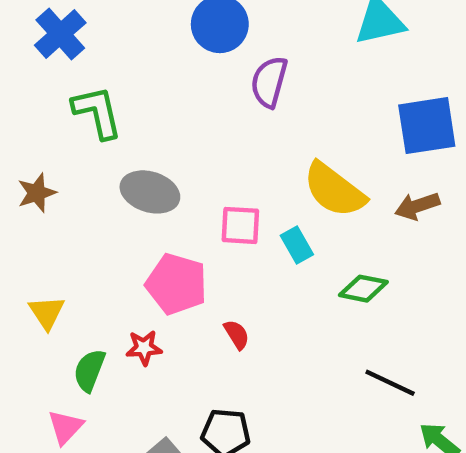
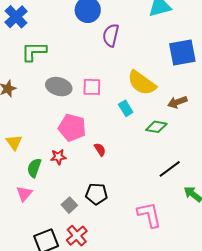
green L-shape: (97, 112) -> (34, 51), turned -76
brown arrow: (417, 206) -> (177, 102), moved
pink square: (240, 225) -> (92, 87), moved
black line: (390, 383) -> (170, 169), turned -60

